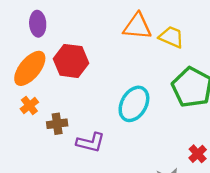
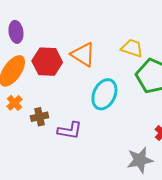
orange triangle: (137, 26) -> (83, 54), moved, turned 32
yellow trapezoid: (171, 37) -> (132, 48), moved

